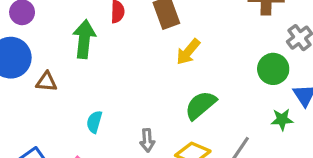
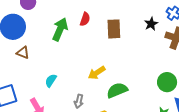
yellow arrow: (188, 52) -> (97, 73), moved
brown triangle: (47, 82) -> (23, 53), moved

